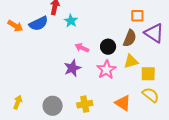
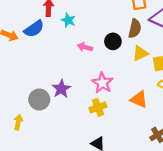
purple star: (72, 68) -> (61, 89), moved
pink star: (106, 70) -> (102, 83), moved
yellow arrow: (18, 102) -> (18, 122), moved
gray circle: (53, 106) -> (39, 99), moved

